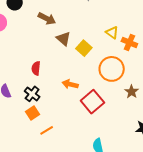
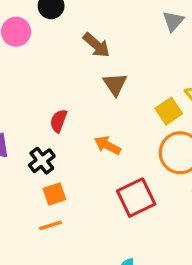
yellow square: (84, 48) -> (169, 111), moved
orange arrow: (70, 84) -> (107, 145), moved
orange square: (32, 113) -> (54, 194), moved

